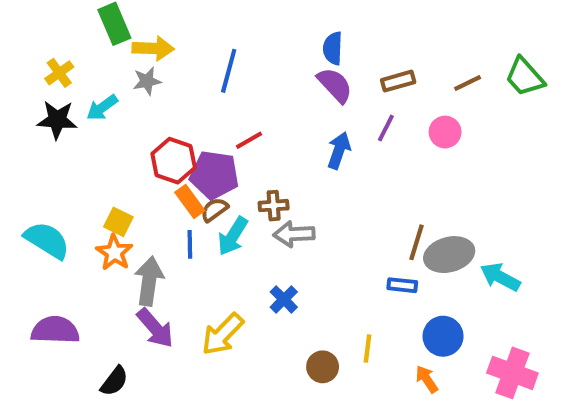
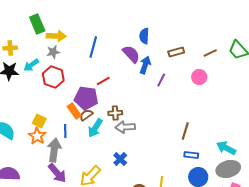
yellow cross: (59, 73) -> (10, 48), turned 32
purple semicircle: (335, 85) -> (131, 54), moved
purple line: (386, 128) -> (161, 80), moved
blue arrow: (339, 150) -> (145, 65), moved
red hexagon: (174, 161) -> (53, 77), moved
blue line: (190, 244) -> (65, 131), moved
gray ellipse: (449, 255) -> (228, 169), moved
blue rectangle: (402, 285) -> (191, 155), moved

